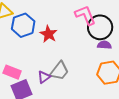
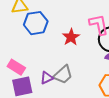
red star: (48, 34) -> (71, 37), moved

